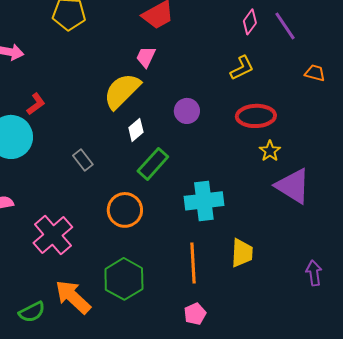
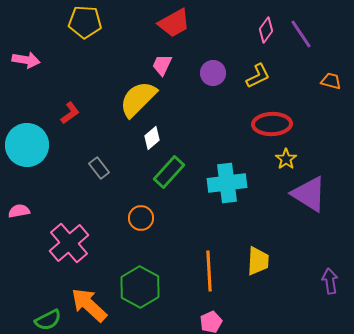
red L-shape: (36, 104) -> (70, 113), moved
purple circle: (187, 111) -> (213, 73), moved
cyan cross: (204, 201) -> (227, 183), moved
orange circle: (125, 210) -> (141, 218), size x0.7

